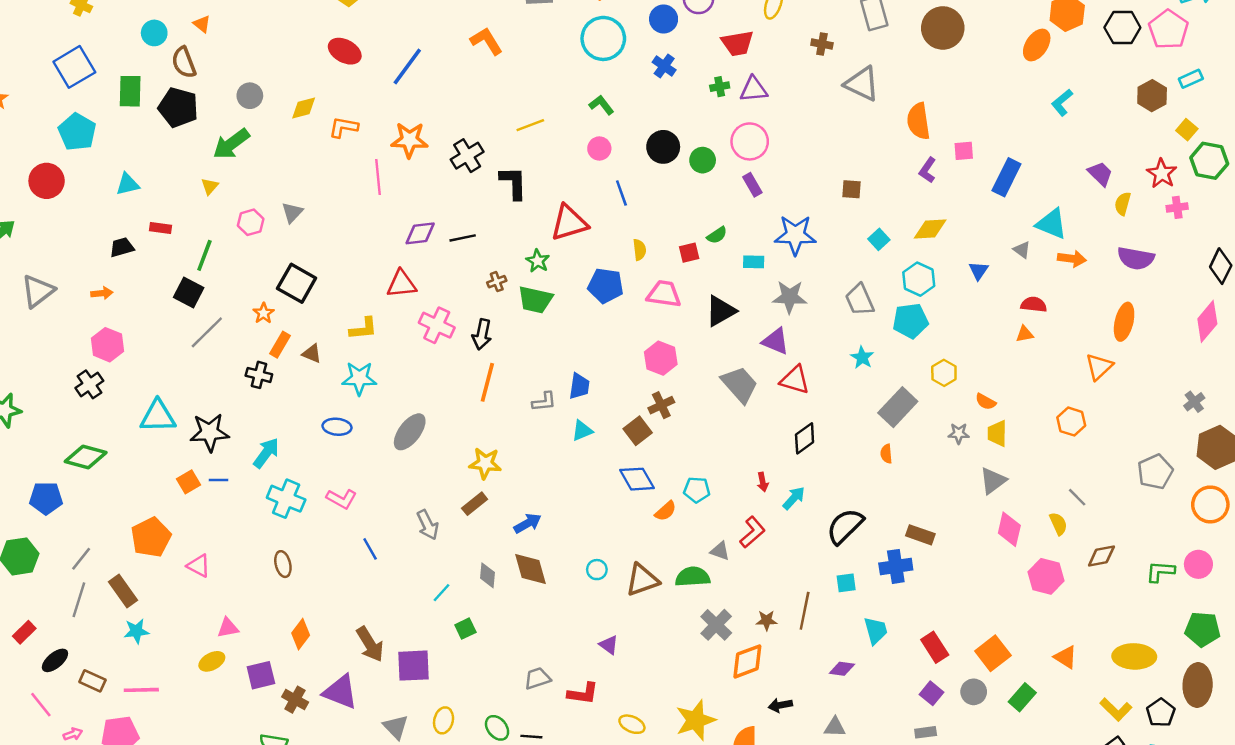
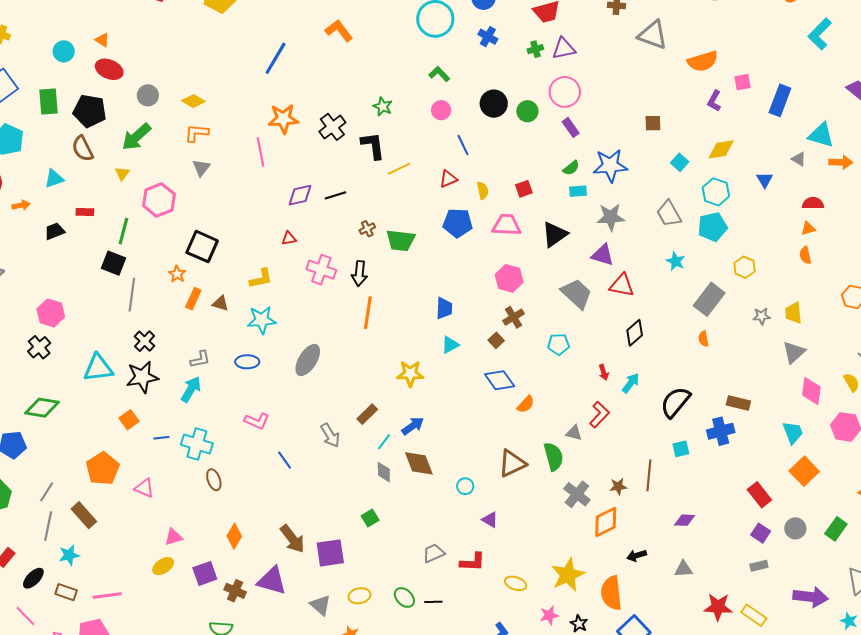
red ellipse: (345, 51) -> (109, 69), moved
brown semicircle: (184, 62) -> (83, 149), moved
cyan L-shape: (1062, 103) -> (820, 34), size x1.4
yellow diamond: (304, 108) -> (193, 101), turned 50
orange semicircle: (918, 121) -> (703, 61), turned -92
yellow line: (530, 125) -> (399, 169), moved
orange L-shape: (343, 127) -> (197, 133), moved
gray triangle: (292, 212) -> (201, 168), moved
pink hexagon: (251, 222) -> (159, 200), size x1.5
red triangle: (569, 223) -> (448, 179), moved, size x0.6
green semicircle: (717, 235) -> (571, 168), moved
green star: (538, 261) -> (383, 107), moved
red triangle: (402, 284) -> (289, 238), size x0.6
orange arrow: (102, 293) -> (21, 205), moved
gray line: (207, 332) -> (132, 295), turned -32
black cross: (259, 375) -> (145, 341), moved, turned 35
gray L-shape: (544, 402) -> (200, 359), moved
orange semicircle: (986, 402) -> (805, 255), moved, turned 54
brown square: (638, 431) -> (496, 340), size x0.7
yellow star: (485, 463) -> (410, 374), moved
blue line: (219, 480) -> (161, 438), moved
cyan pentagon: (697, 490) -> (558, 344), moved
cyan cross: (286, 499) -> (197, 444), moved
cyan circle: (597, 570) -> (465, 486), moved
green semicircle: (693, 577) -> (554, 457), turned 84
cyan line: (442, 593) -> (384, 442), moved
cyan trapezoid: (876, 630) -> (793, 433), moved
cyan star: (136, 631) -> (69, 555), moved
orange square: (993, 653) -> (804, 471), moved
yellow ellipse: (444, 720) -> (359, 596), turned 70

